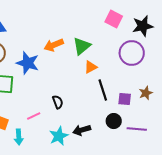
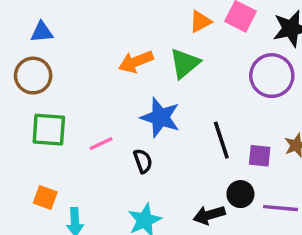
blue star: (28, 63) -> (160, 117), moved
orange triangle: (91, 67) -> (200, 22), moved
pink line: (34, 116) -> (101, 144), moved
black arrow: (82, 130) -> (209, 215), moved

